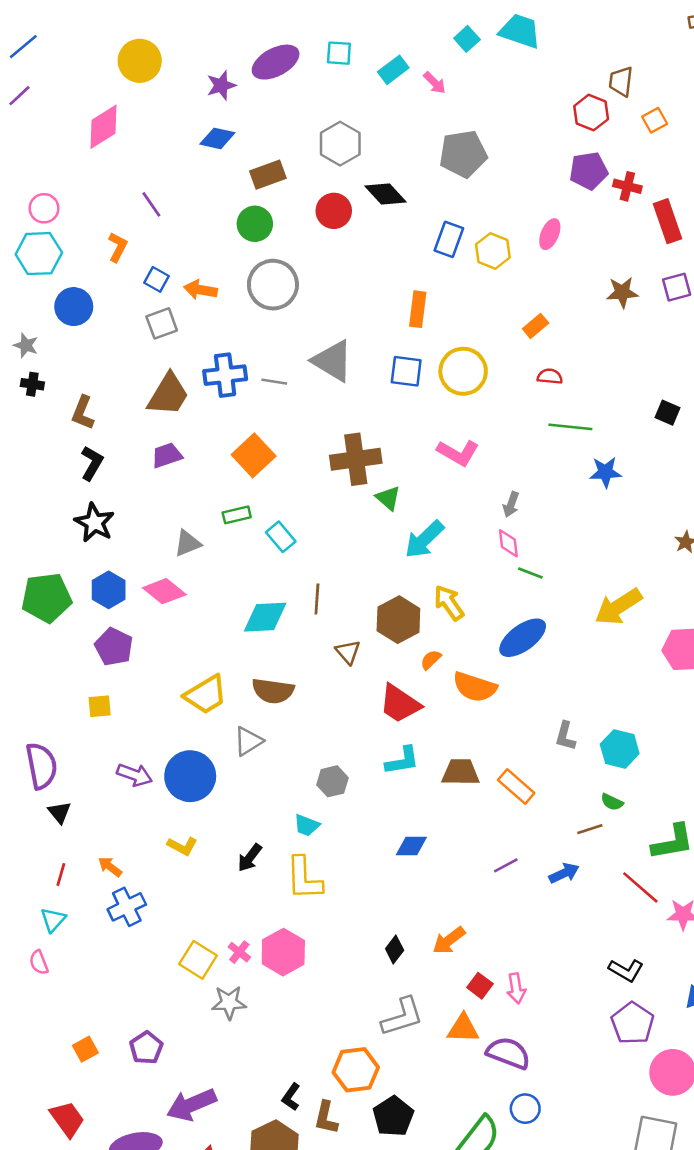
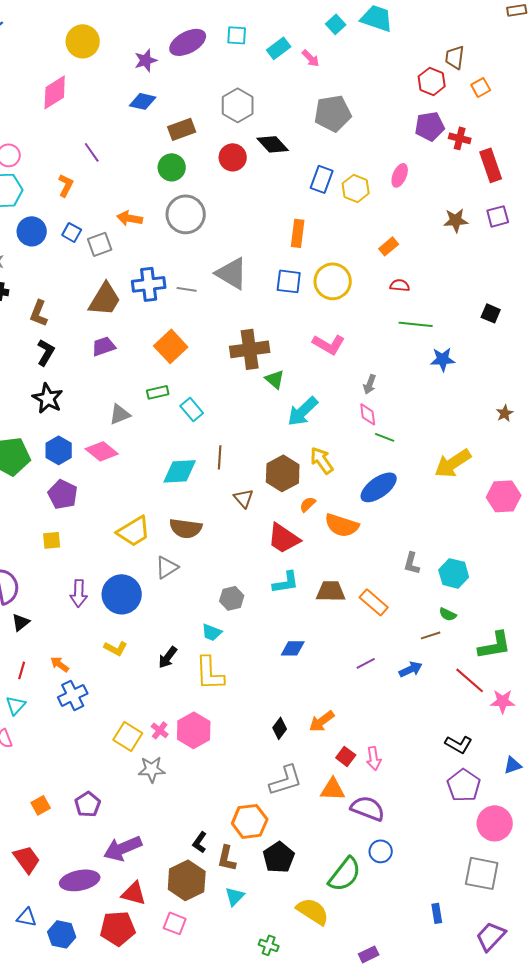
blue square: (157, 279) -> (72, 232), moved
purple arrow: (135, 775) -> (79, 593), turned 72
black triangle: (60, 812) -> (21, 622), turned 30

